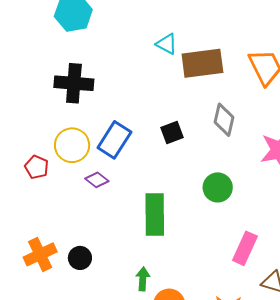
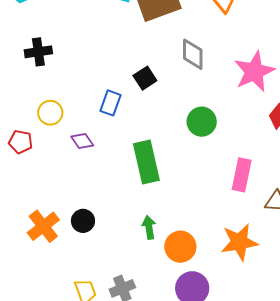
black cross: (74, 83) -> (38, 52), size x0.7
blue rectangle: (114, 140) -> (110, 103), moved, size x0.7
yellow circle: (72, 145) -> (50, 113), size x0.7
purple diamond: (97, 180) -> (82, 141), turned 30

